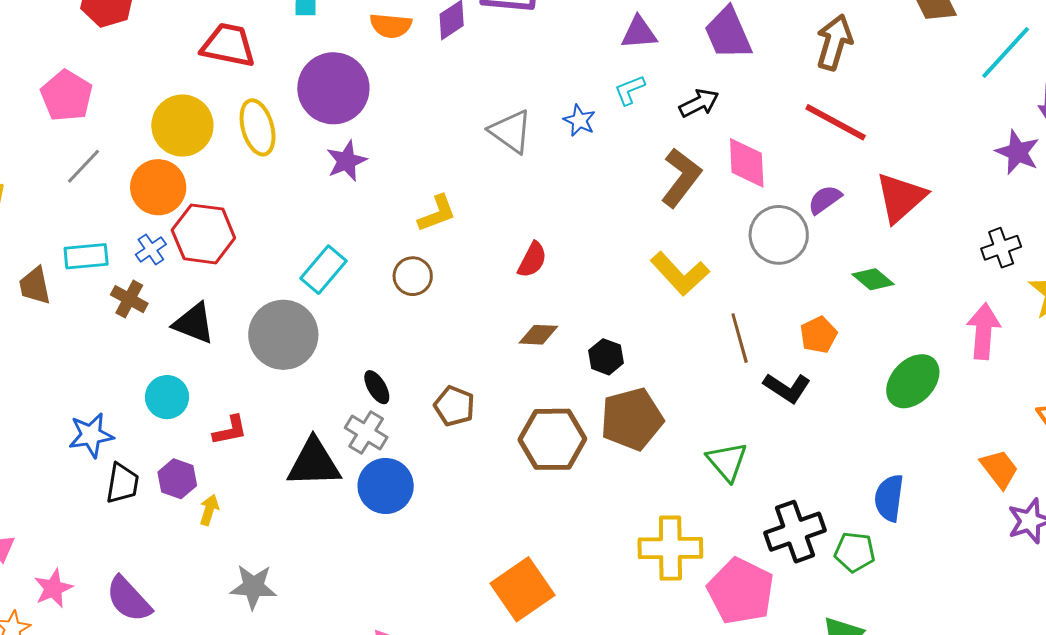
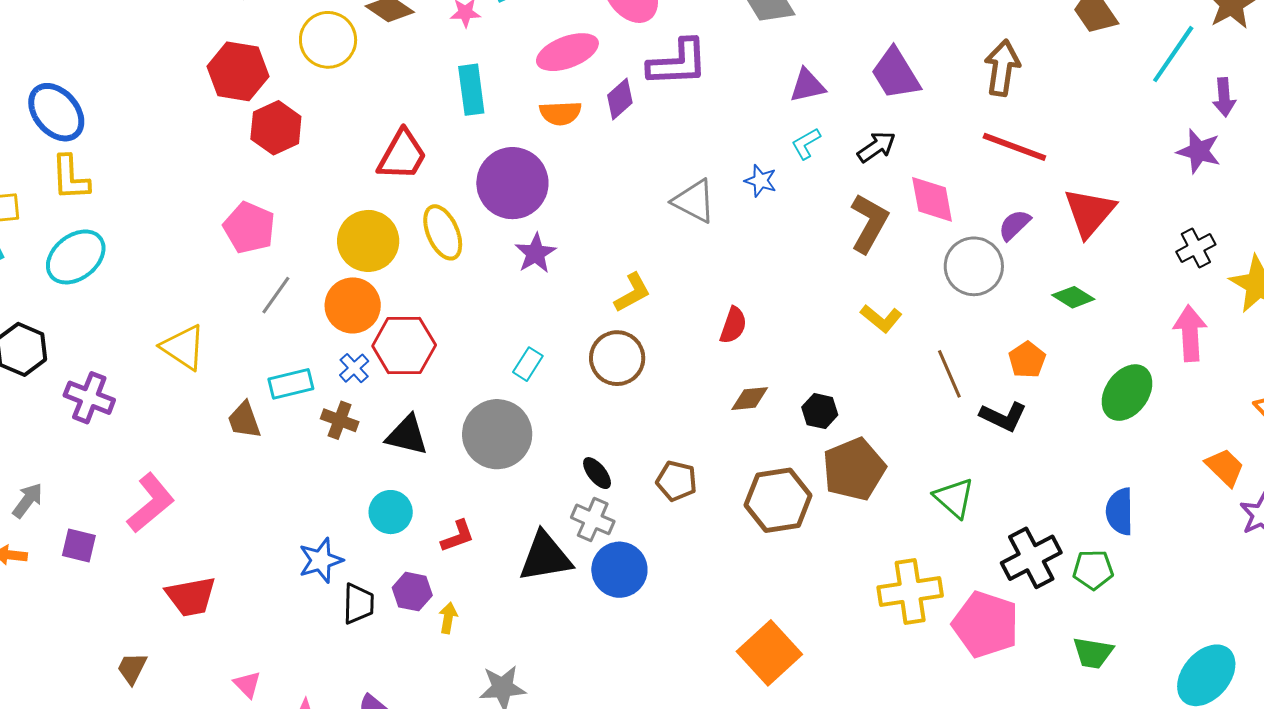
red trapezoid: (228, 45) -> (402, 155), turned 116
cyan rectangle: (324, 270) -> (528, 364), size x0.7
yellow L-shape: (680, 274) -> (881, 319), size x0.7
brown circle: (413, 276) -> (617, 358), size x1.4

